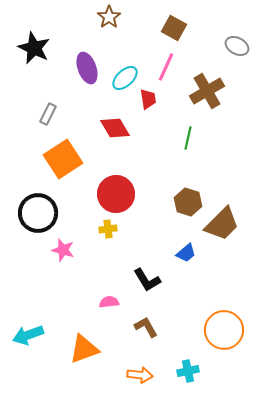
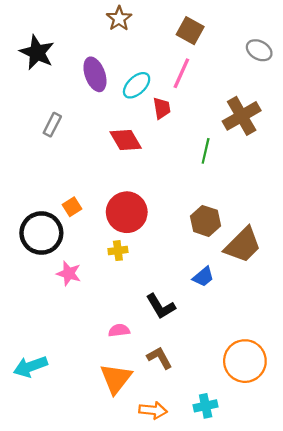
brown cross: (207, 91) -> (242, 116), moved
orange square: (63, 159) -> (72, 207), moved, size x0.5
orange triangle: (84, 349) -> (116, 379), moved, turned -32

